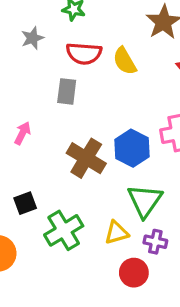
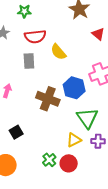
yellow semicircle: (125, 61) -> (58, 52), moved
green cross: (64, 230) -> (49, 160), moved, size x0.6
red circle: (134, 273) -> (69, 163), moved

